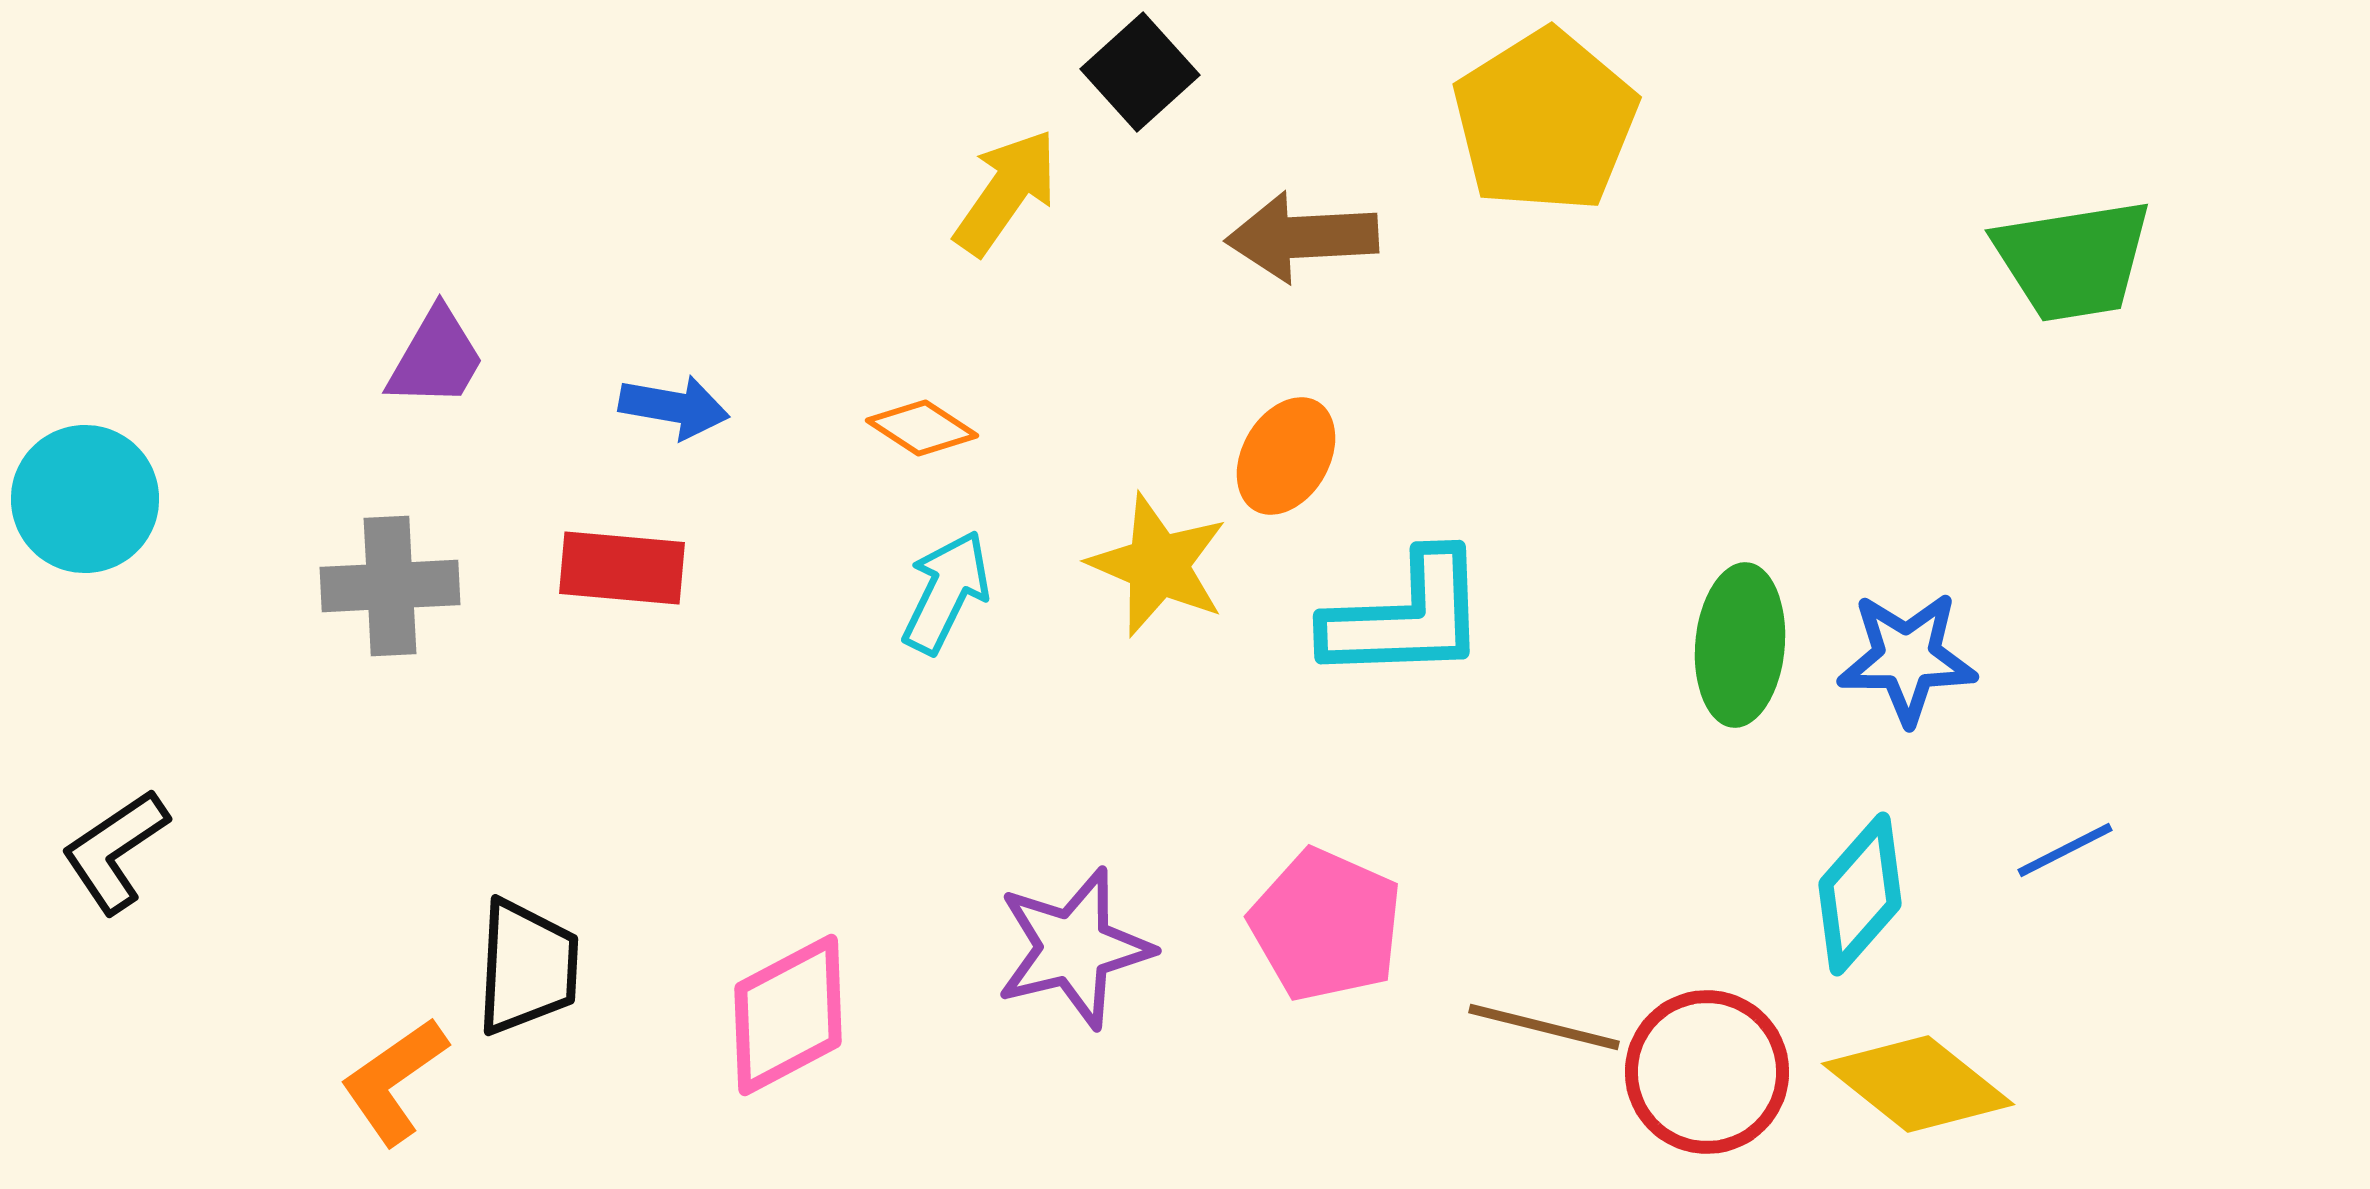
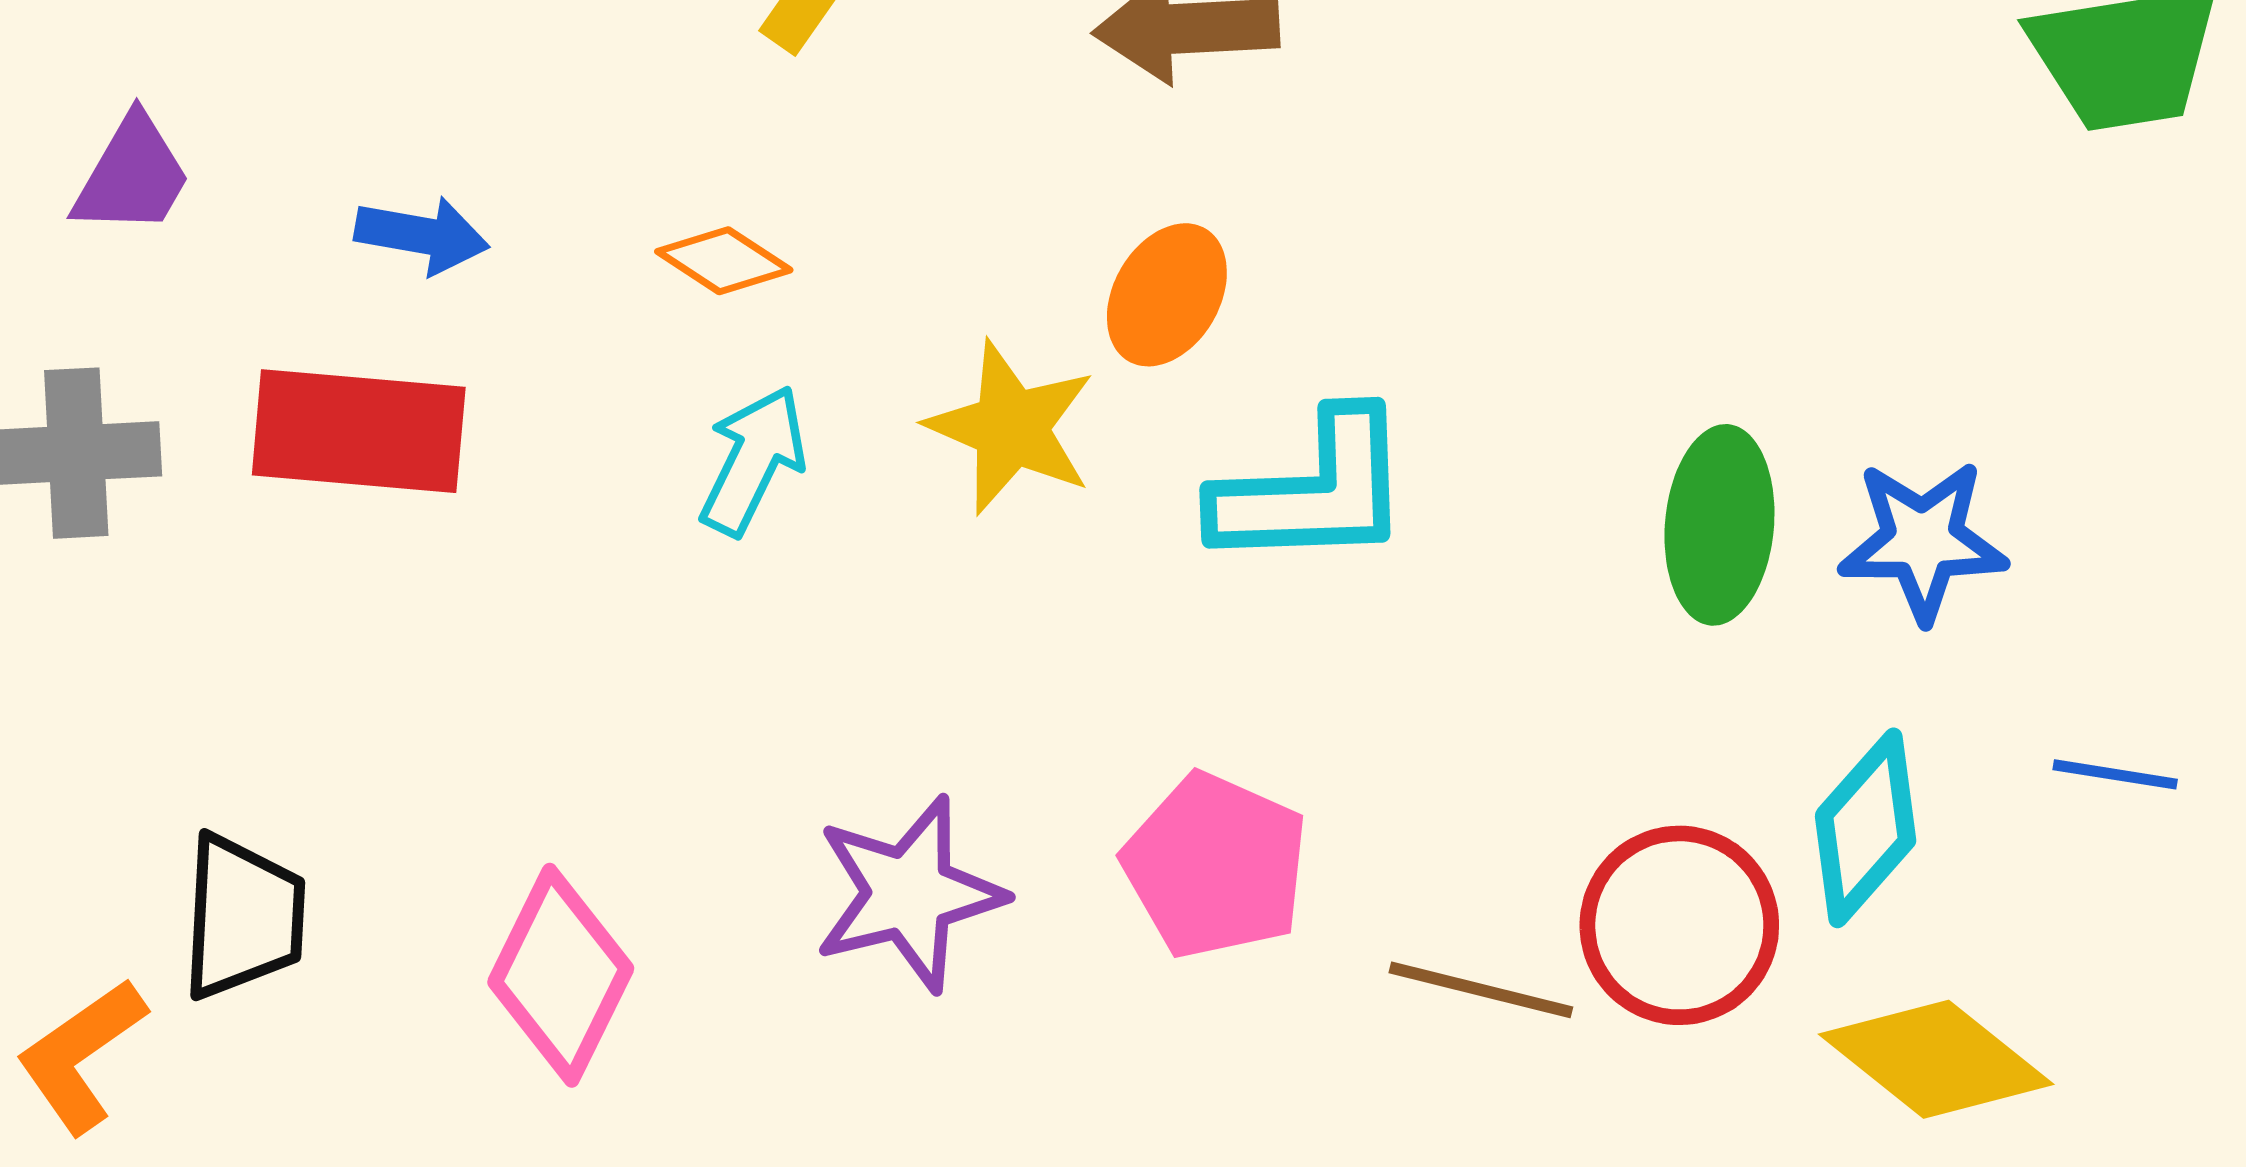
red rectangle: (622, 568) -> (359, 431), size x1.4
blue line: (2065, 850) -> (2115, 774), turned 36
pink diamond: (788, 1015) -> (561, 975), turned -36
red circle: (1707, 1072) -> (1679, 925), moved

